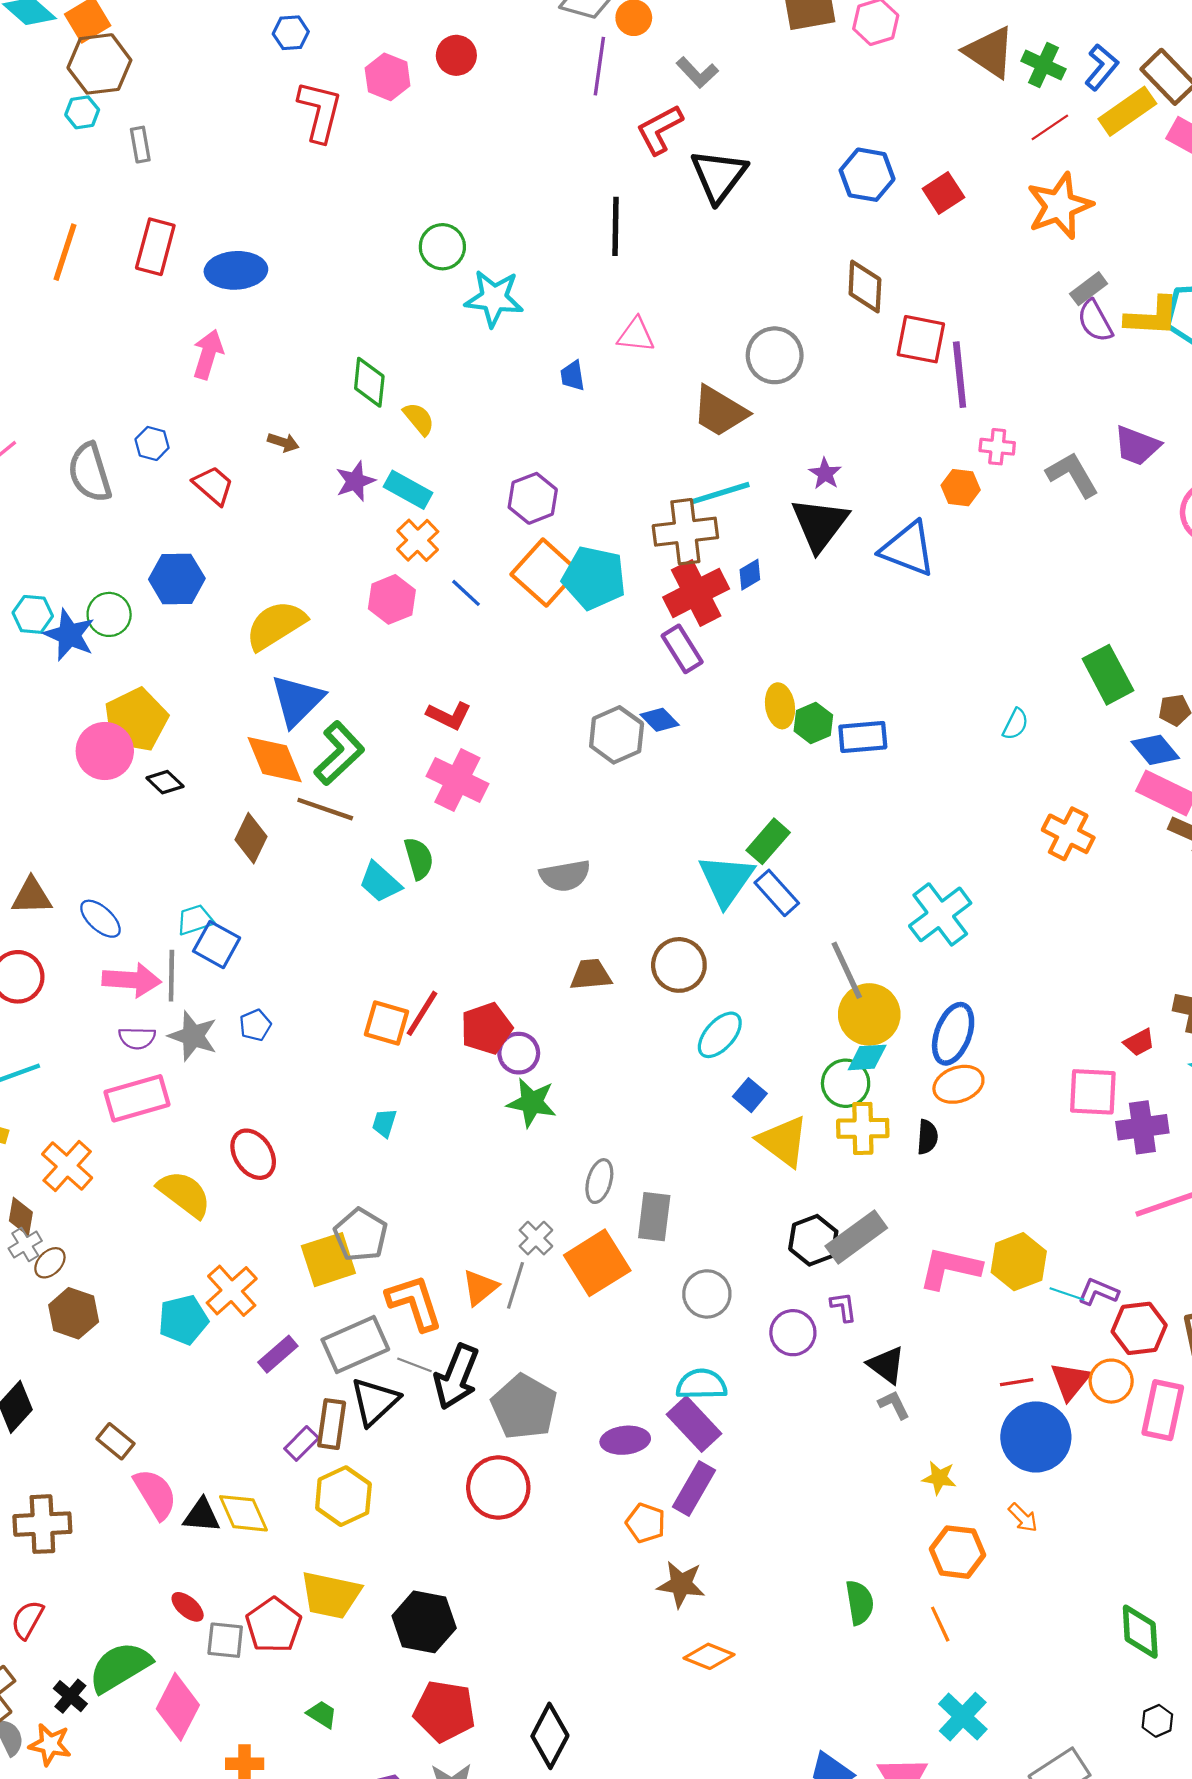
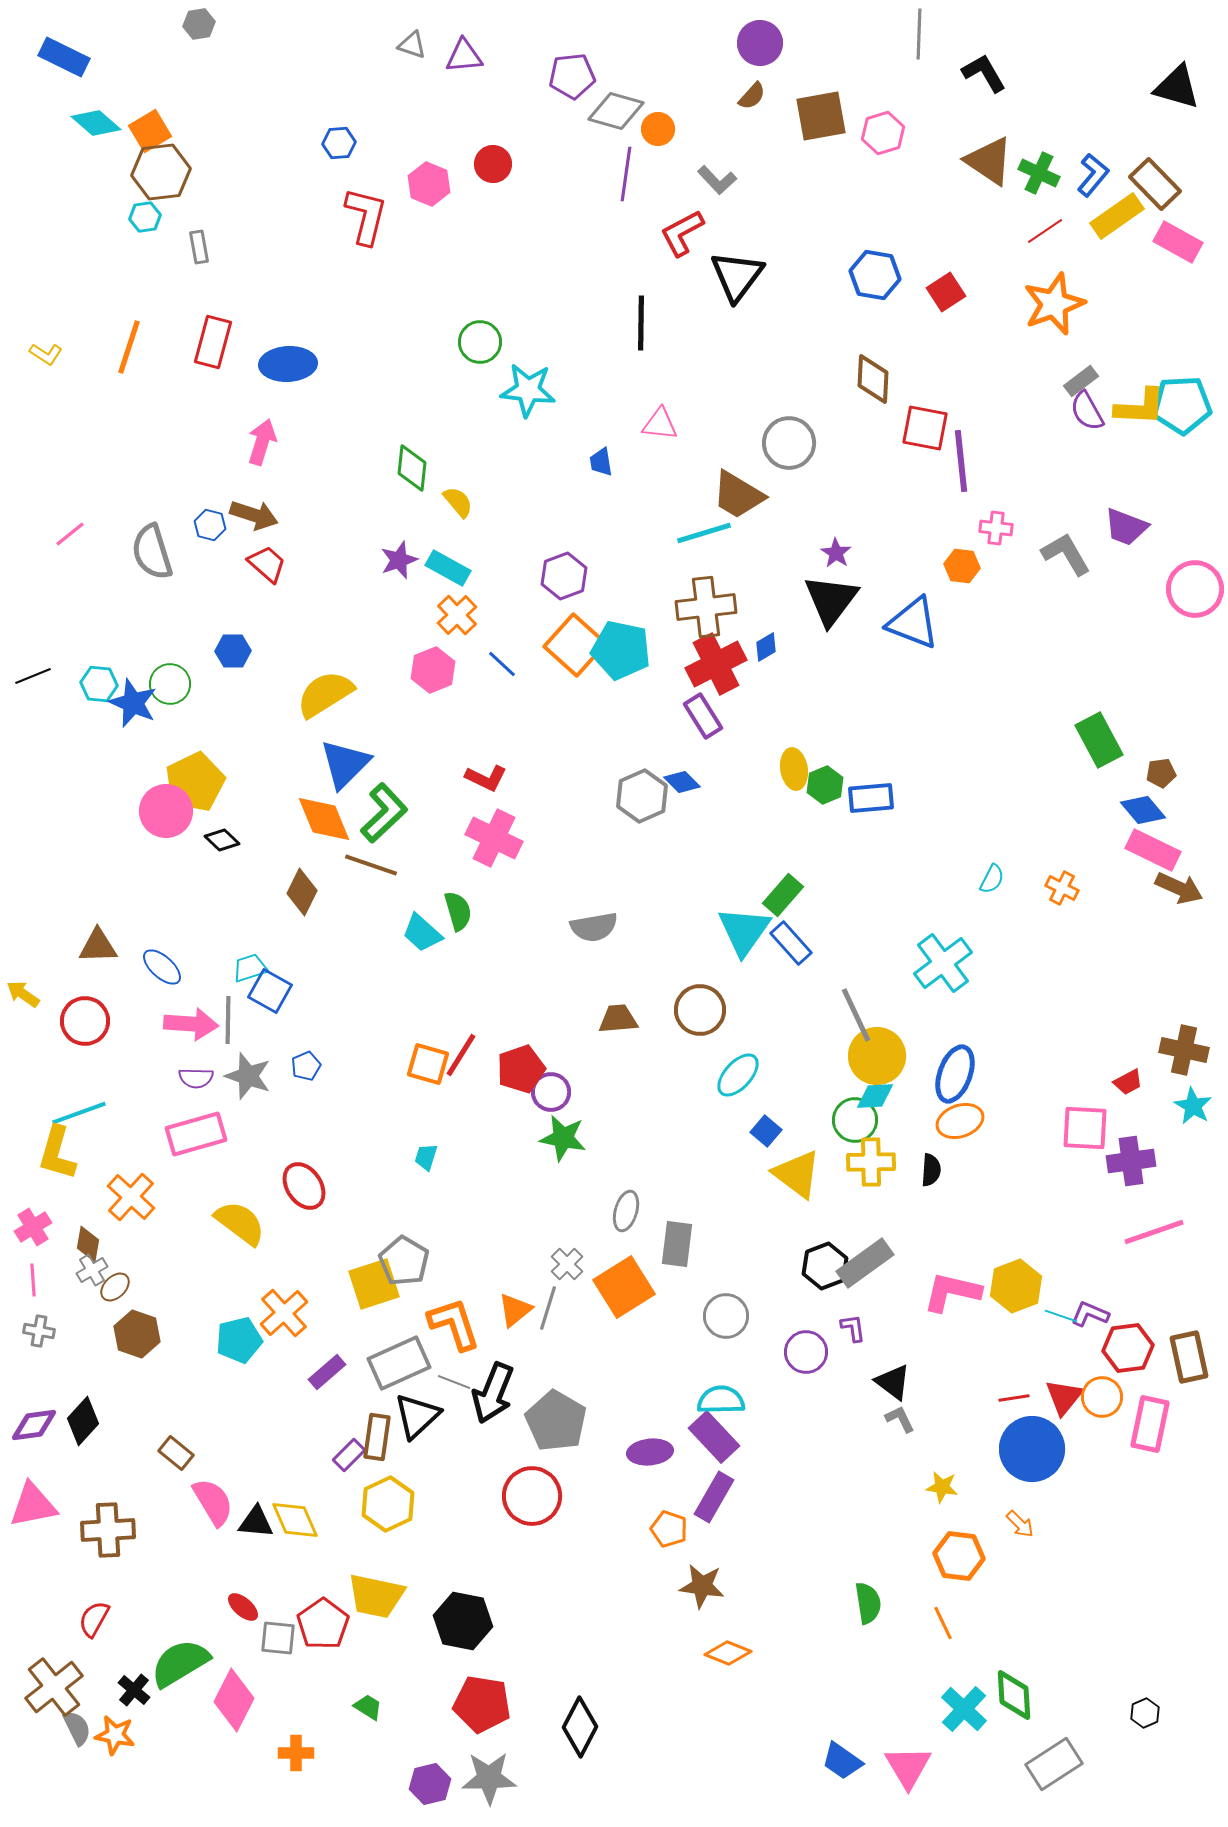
brown arrow: (283, 442) -> (254, 515), moved, size x1.6
cyan line: (721, 493) -> (704, 533), moved
blue hexagon: (177, 579) -> (233, 651), size x0.7
cyan semicircle: (1015, 724) -> (992, 879), moved
orange cross: (1068, 834) -> (1062, 888), size x0.7
green diamond: (1140, 1632) -> (1014, 1695), moved

